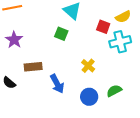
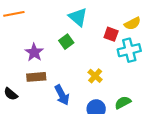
green square: (61, 34) -> (66, 42), turned 32
purple star: (14, 40) -> (34, 52), moved

